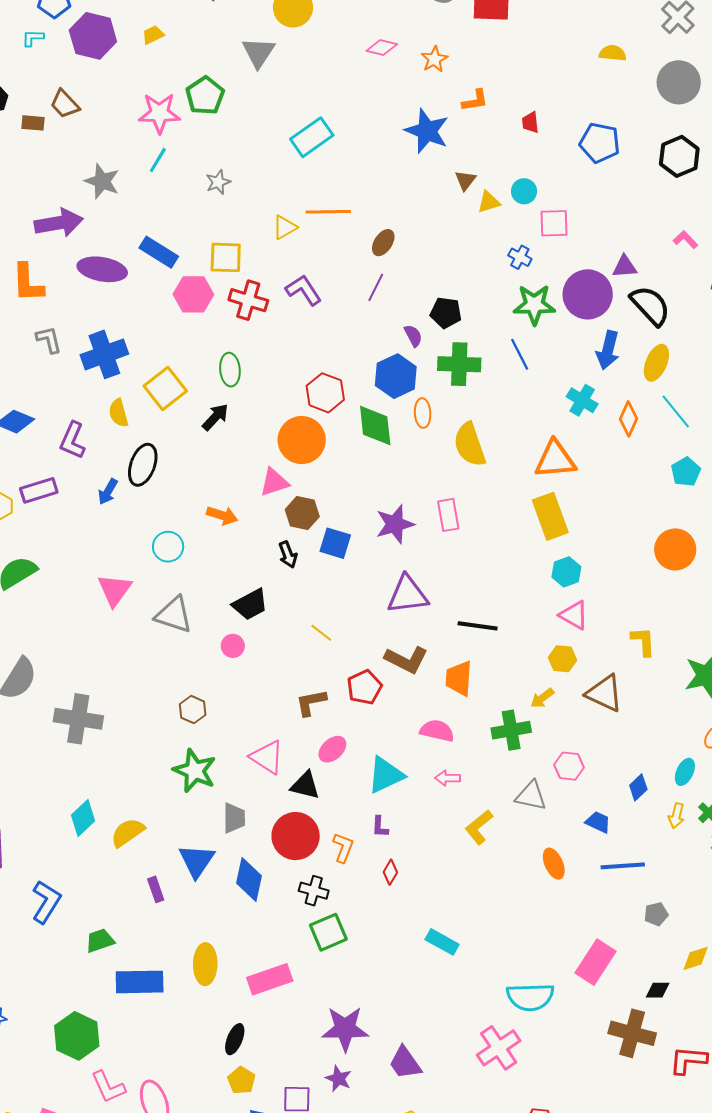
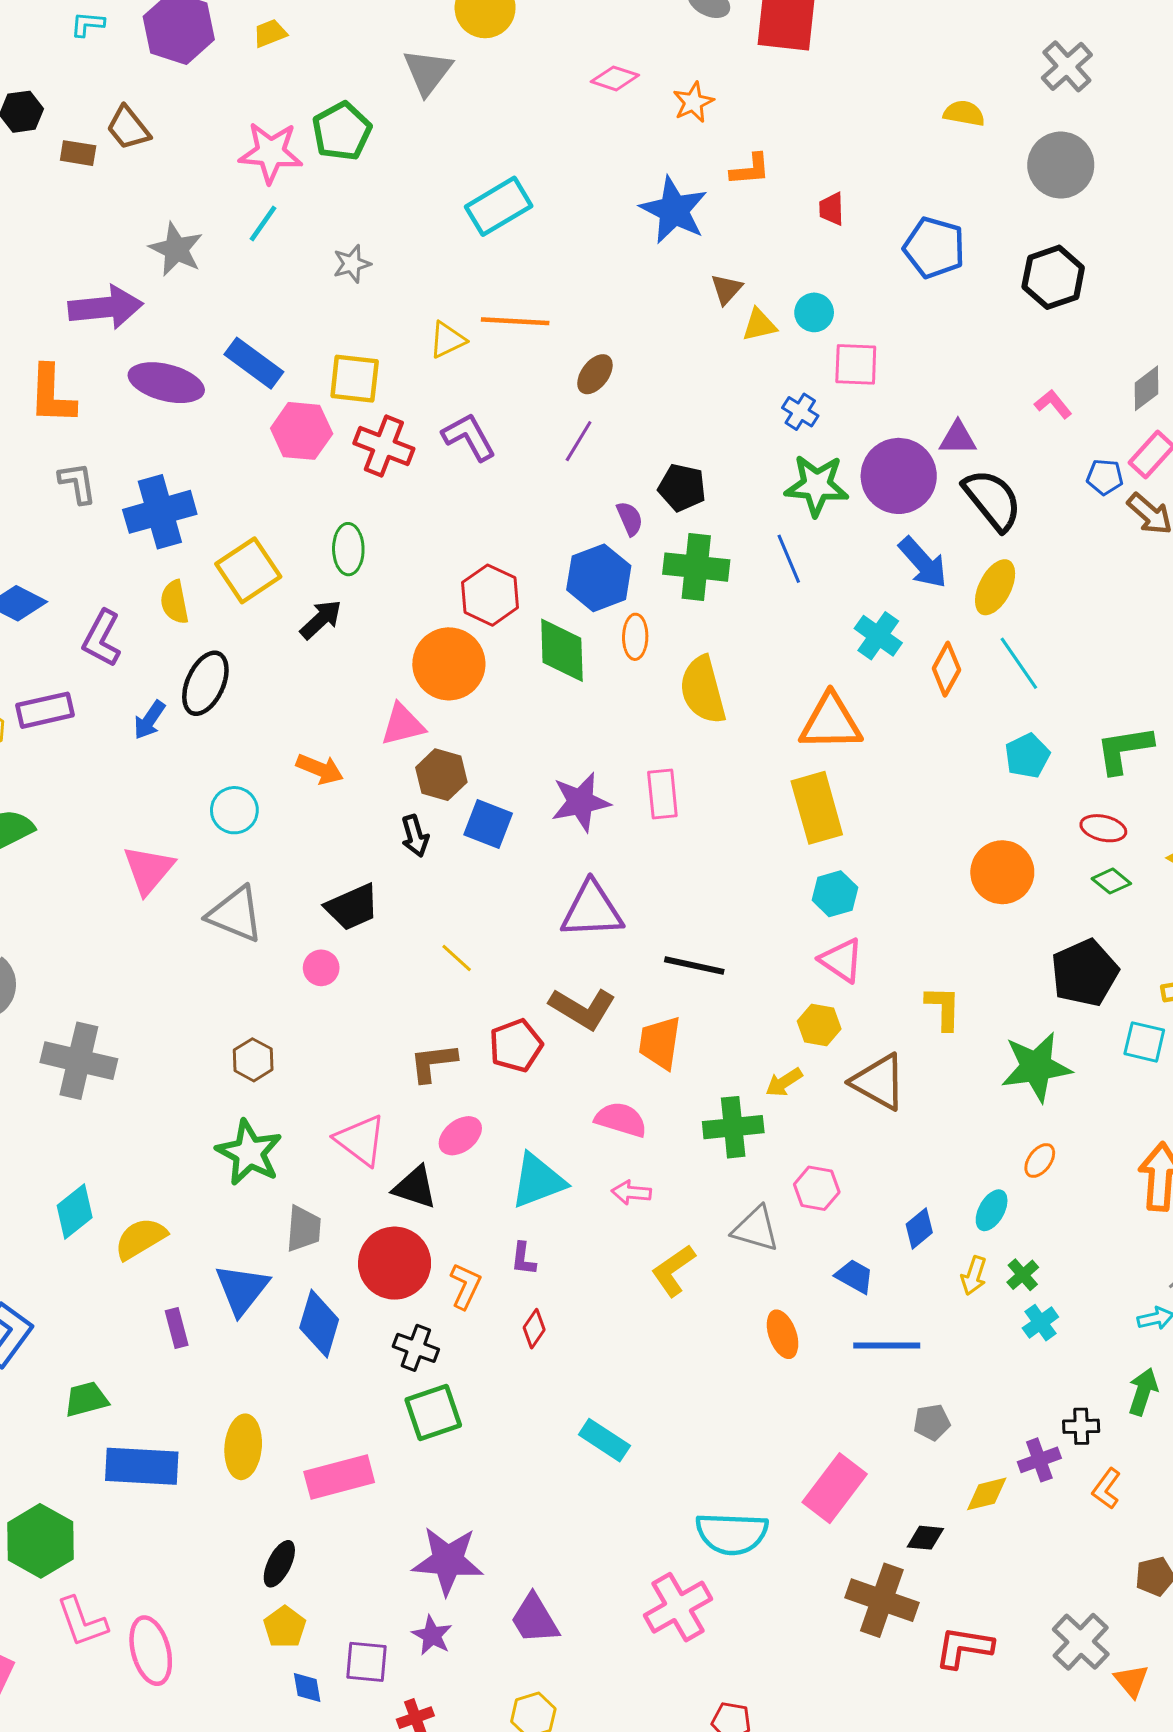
blue arrow: (608, 350) -> (923, 563), turned -60

